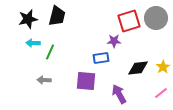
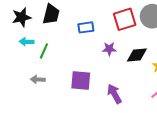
purple star: (114, 41) -> (109, 49), moved
blue rectangle: (101, 58) -> (86, 27), moved
black diamond: (138, 68) -> (137, 55), moved

